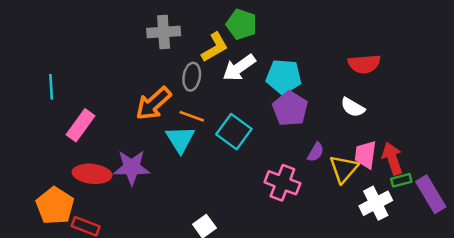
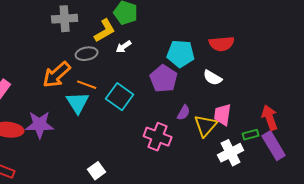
white arrow: (239, 68) -> (124, 47), size x0.6
gray ellipse: (192, 77) -> (87, 54), turned 70
cyan pentagon: (284, 77) -> (181, 54), moved
red arrow: (392, 158) -> (270, 118), moved

